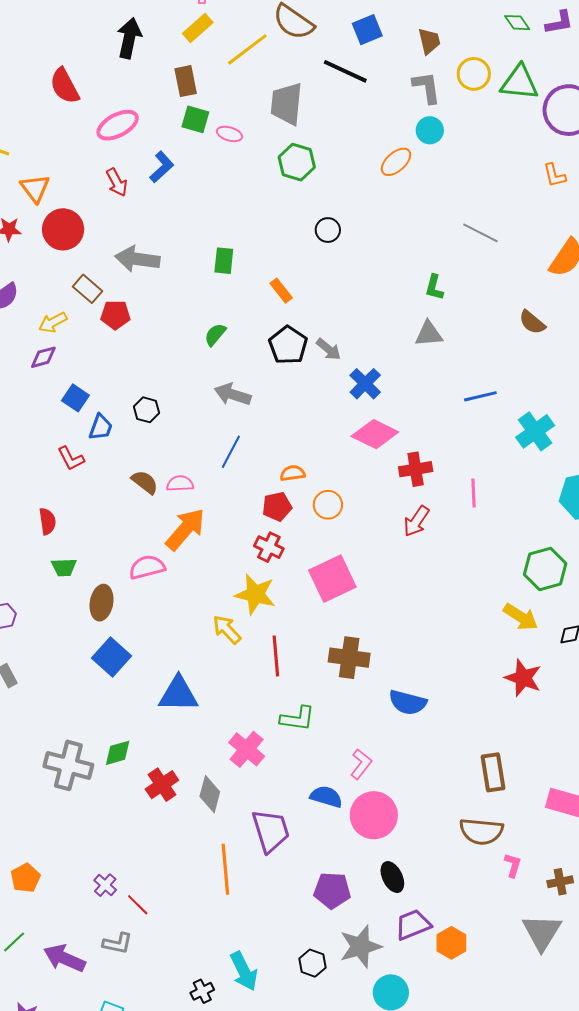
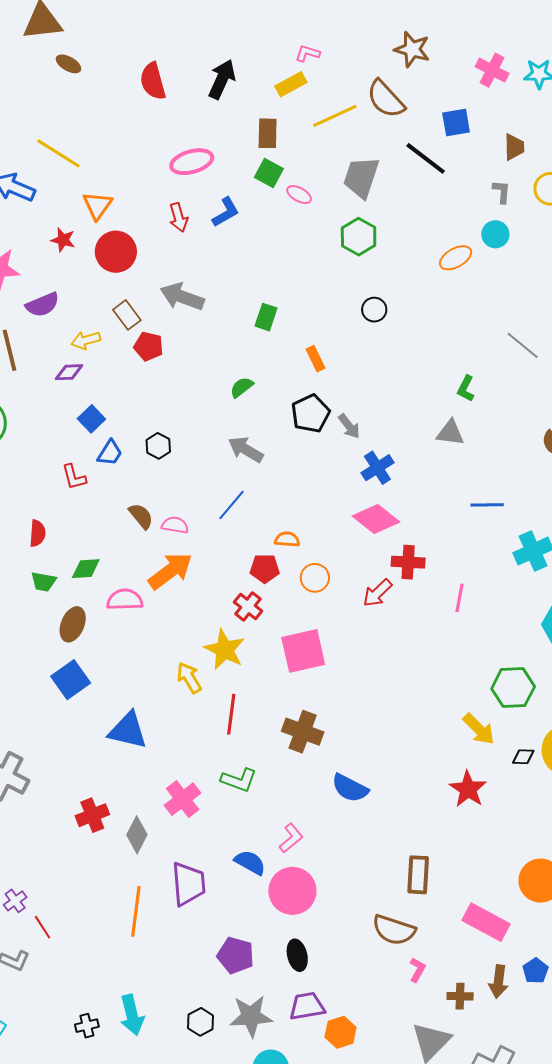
red semicircle: (65, 86) -> (153, 81), moved
gray L-shape: (427, 87) -> (502, 192), size x0.7
red arrow: (416, 521) -> (377, 593), moved
green diamond: (118, 753) -> (86, 569), moved

